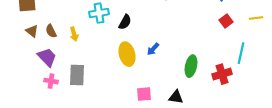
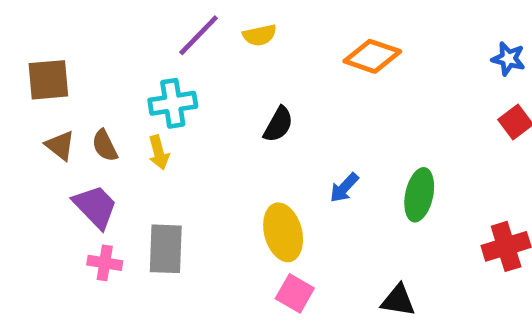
cyan cross: (99, 13) -> (173, 103), moved
yellow ellipse: (127, 54) -> (283, 232), moved
green ellipse: (191, 66) -> (419, 195), moved
pink square: (144, 94) -> (295, 293), moved, turned 35

